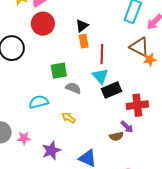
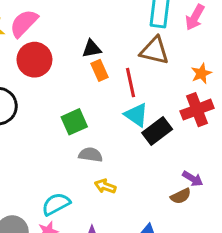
black triangle: (82, 26) -> (92, 49), turned 40
brown triangle: (139, 47) -> (155, 51), moved
gray semicircle: (73, 88) -> (91, 155), moved
cyan semicircle: (39, 102) -> (56, 204), moved
red cross: (137, 105) -> (197, 110), moved

